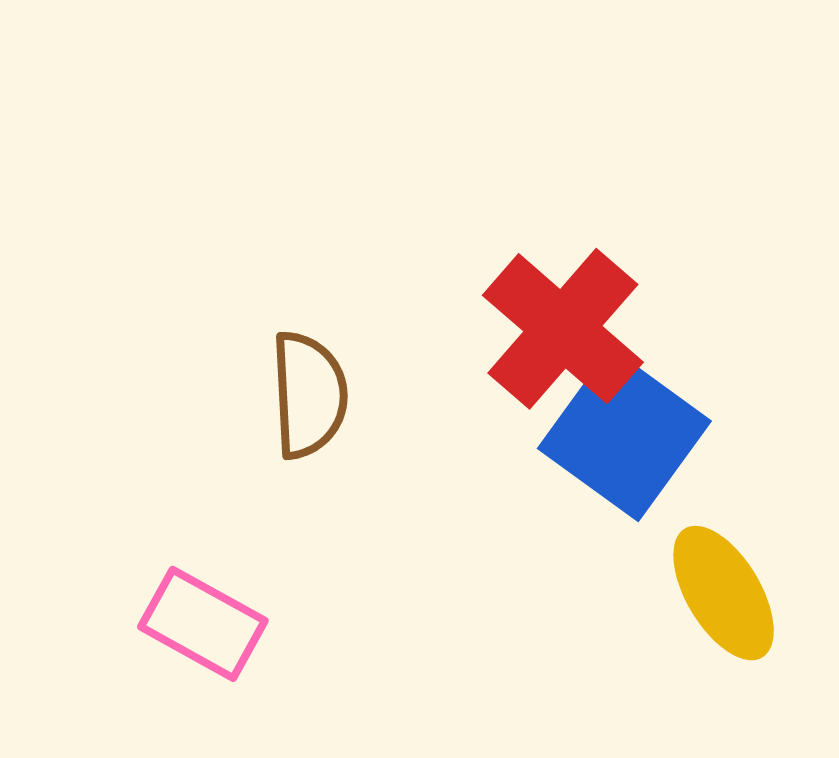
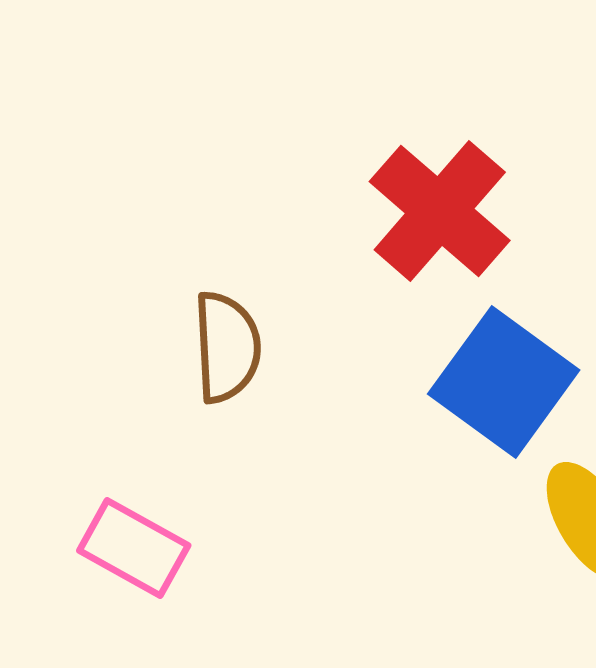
red cross: (563, 329) -> (440, 211), moved

